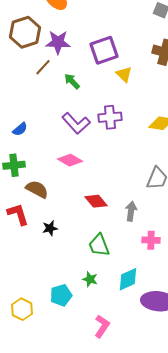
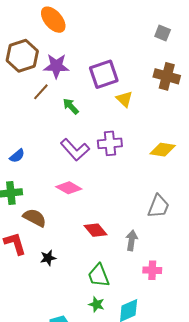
green star: (90, 279) -> (97, 304), moved

